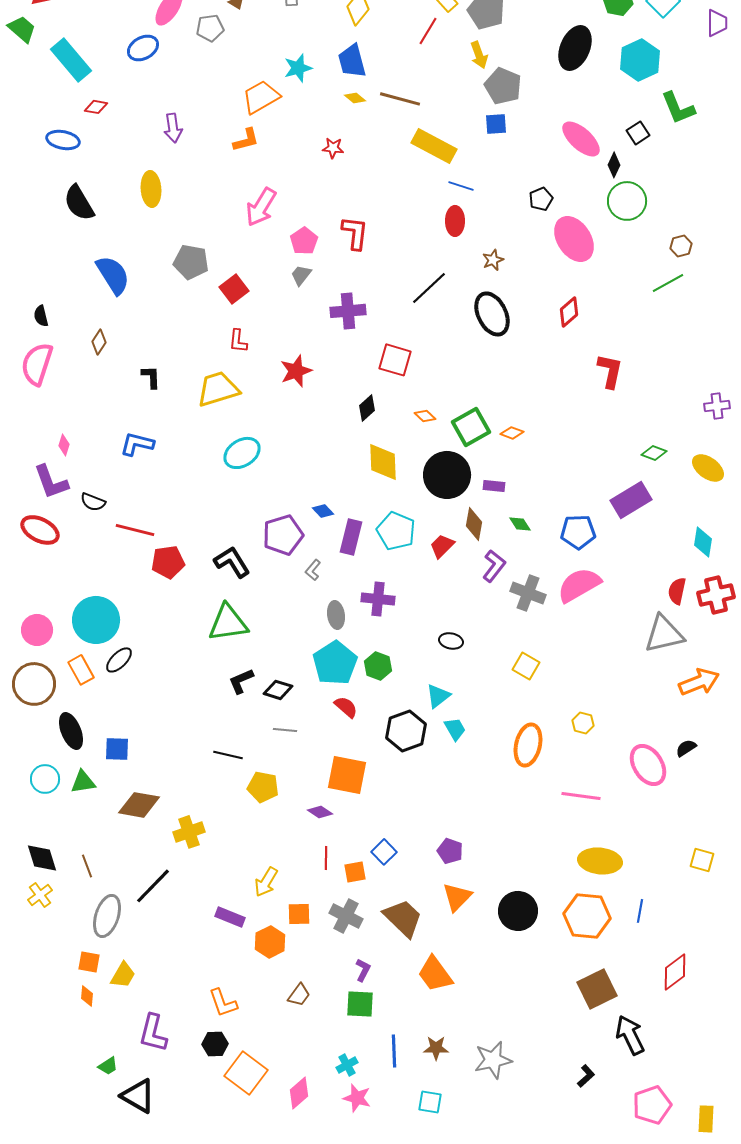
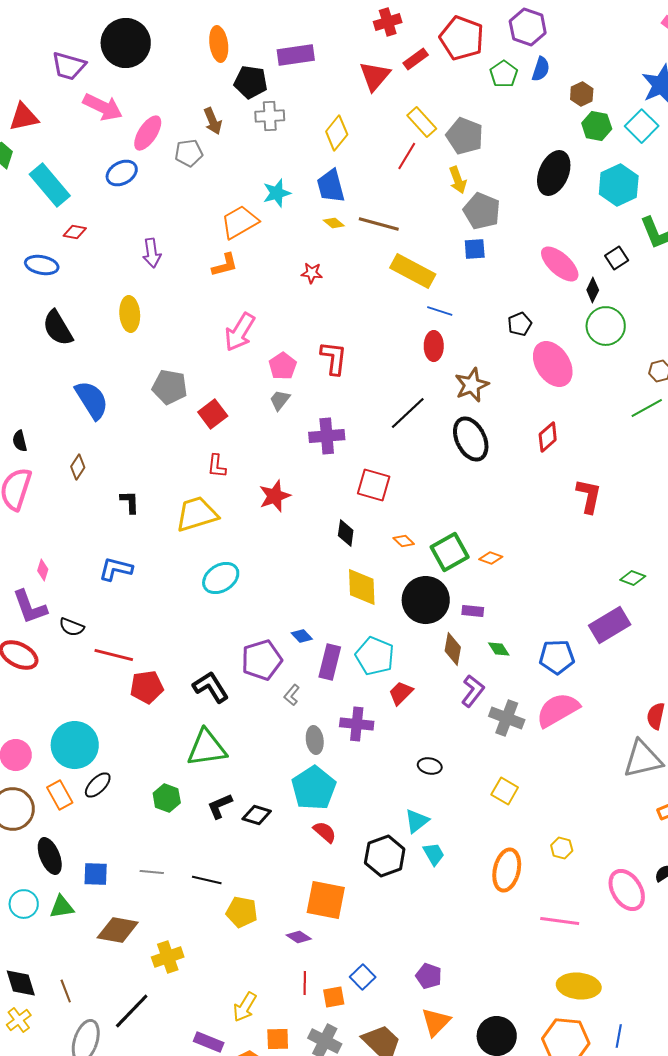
brown star: (493, 260) -> (472, 385), size x1.6
black diamond: (367, 408) -> (346, 533), turned -40
red trapezoid: (442, 546) -> (401, 693), moved
green hexagon: (378, 666) -> (167, 798), moved
gray line: (285, 730) -> (152, 872), moved

